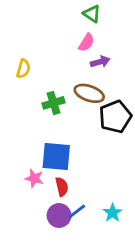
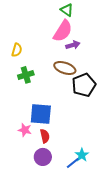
pink semicircle: (86, 43) -> (63, 31), size x1.6
green cross: (54, 103) -> (26, 75), moved
blue line: (77, 211) -> (73, 163), moved

